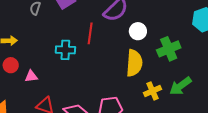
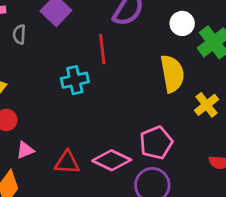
white circle: (138, 31) -> (182, 23), moved
pink triangle: (31, 76) -> (25, 150), moved

